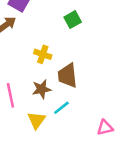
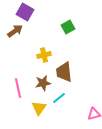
yellow cross: (43, 54) -> (44, 55), turned -32

